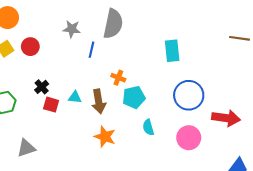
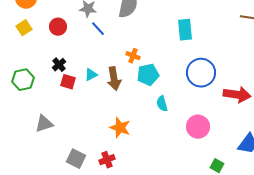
red circle: (30, 47) -> (58, 27), moved
blue line: (91, 50) -> (98, 29), moved, turned -56
cyan triangle: (75, 97) -> (91, 75), turned -32
orange star: (105, 137) -> (120, 128), moved
pink circle: (189, 138) -> (198, 127), moved

